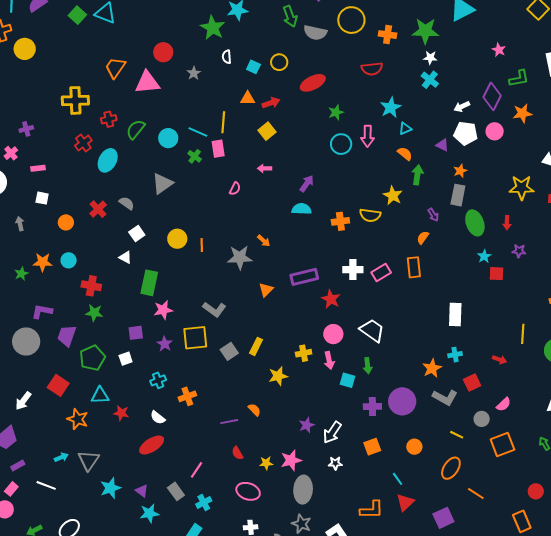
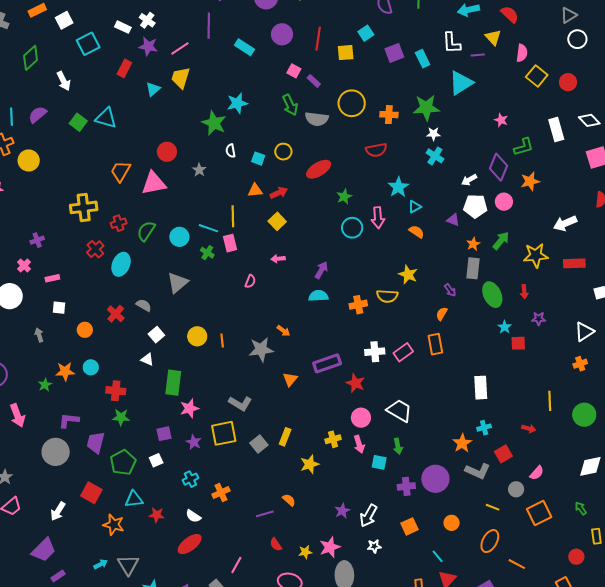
green arrow: (417, 175) -> (501, 241), moved, turned 36

